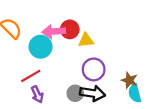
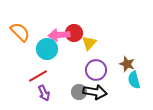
yellow triangle: (86, 40) -> (89, 43), turned -42
brown star: (129, 80) -> (127, 64), moved
cyan semicircle: (135, 93) -> (134, 80), moved

